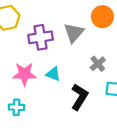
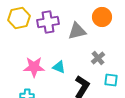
gray triangle: (74, 33) -> (77, 31), turned 36
purple cross: (41, 37) -> (48, 22), moved

